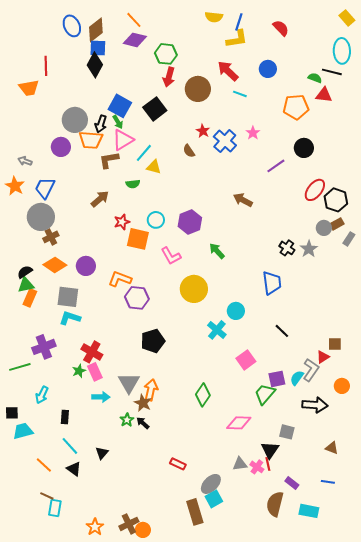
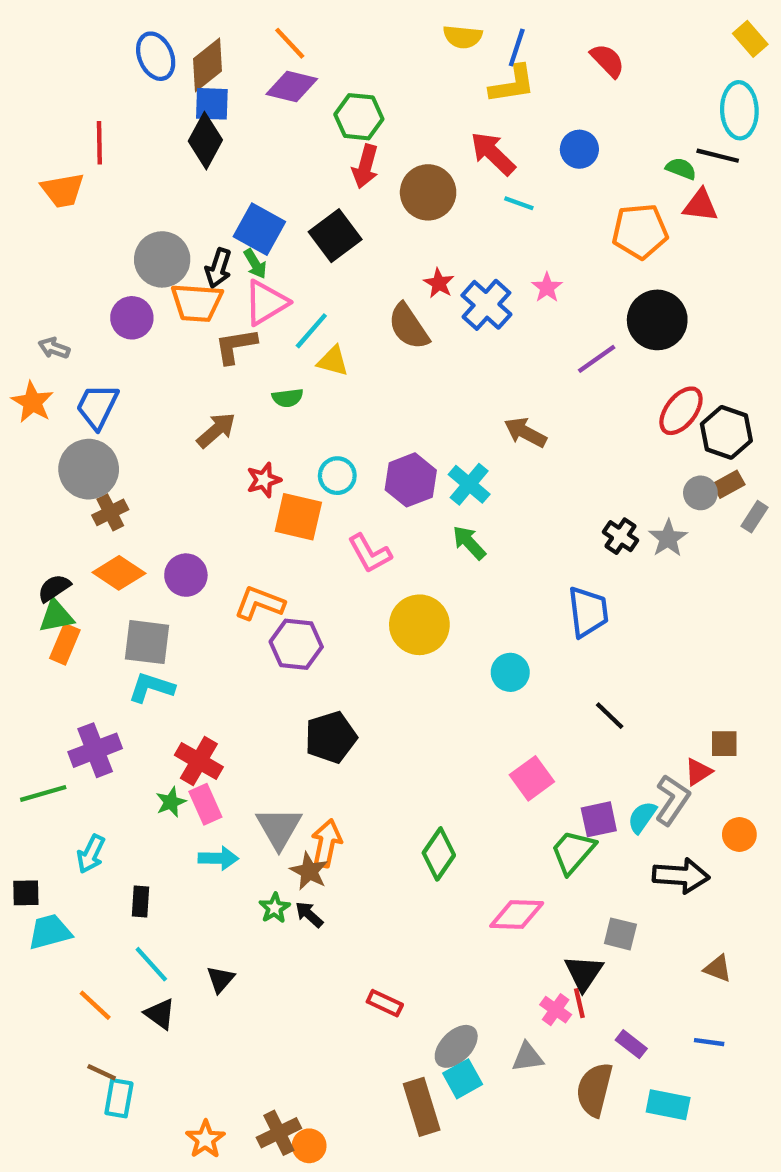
black circle: (304, 148) -> (657, 320), size x1.4
brown semicircle: (189, 151) -> (409, 326), size x1.6
cyan cross: (217, 330) -> (469, 484), moved
gray triangle: (240, 464) -> (527, 1057), moved

